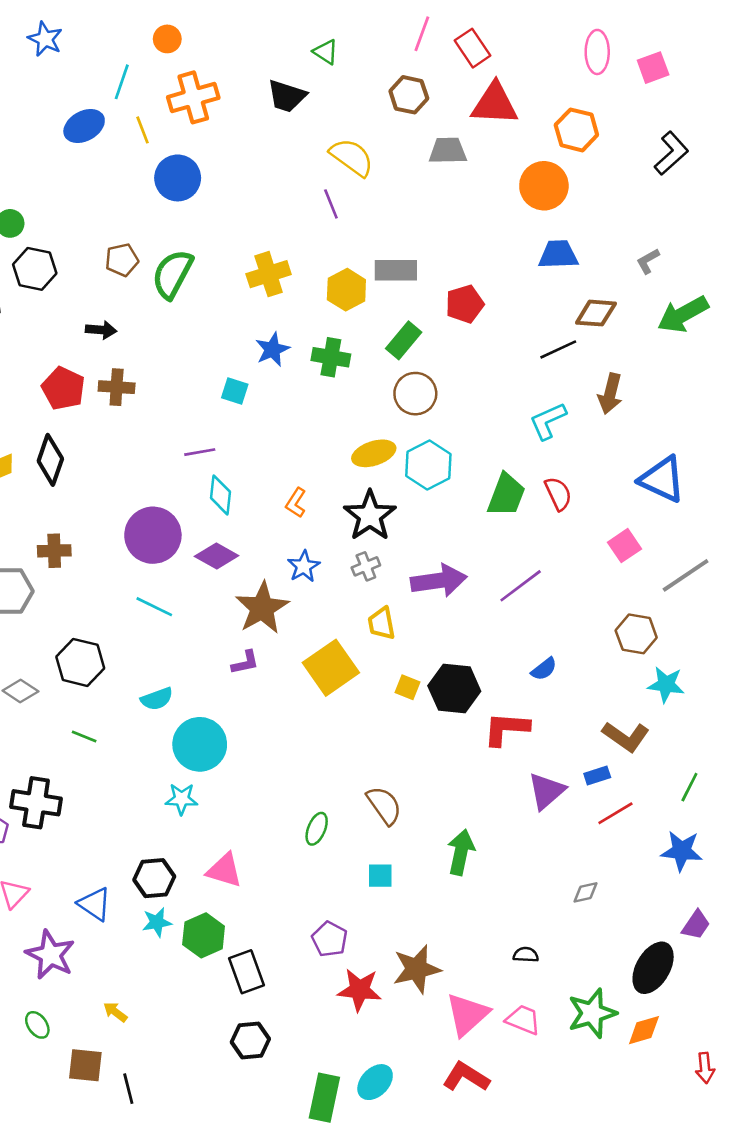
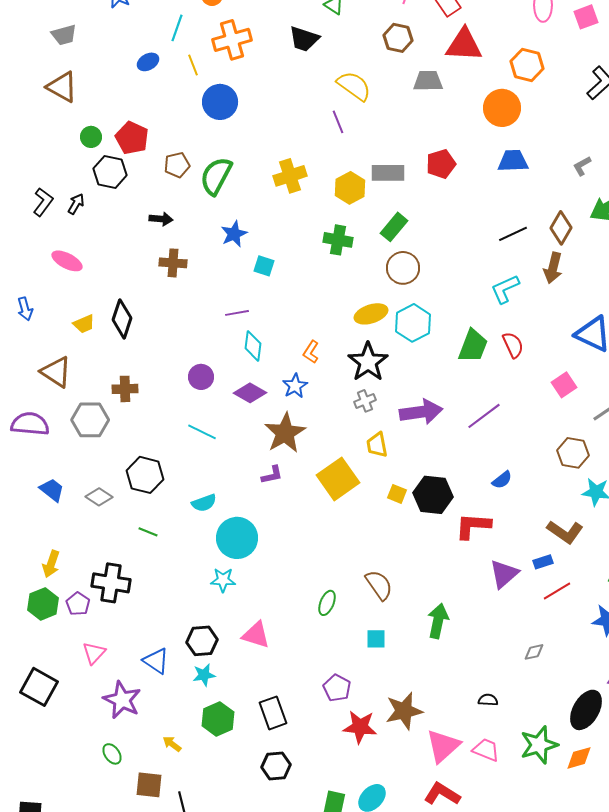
blue ellipse: (84, 126) -> (148, 62), size x0.7
red pentagon: (465, 304) -> (441, 164), moved
brown diamond: (596, 313) -> (561, 228), moved, turned -64
blue star: (272, 349) -> (234, 234), moved
red pentagon: (63, 388) -> (132, 138), moved
purple circle: (153, 535) -> (201, 377), size x0.6
blue star: (304, 566) -> (295, 386), moved
green hexagon: (204, 935) -> (218, 719), moved

